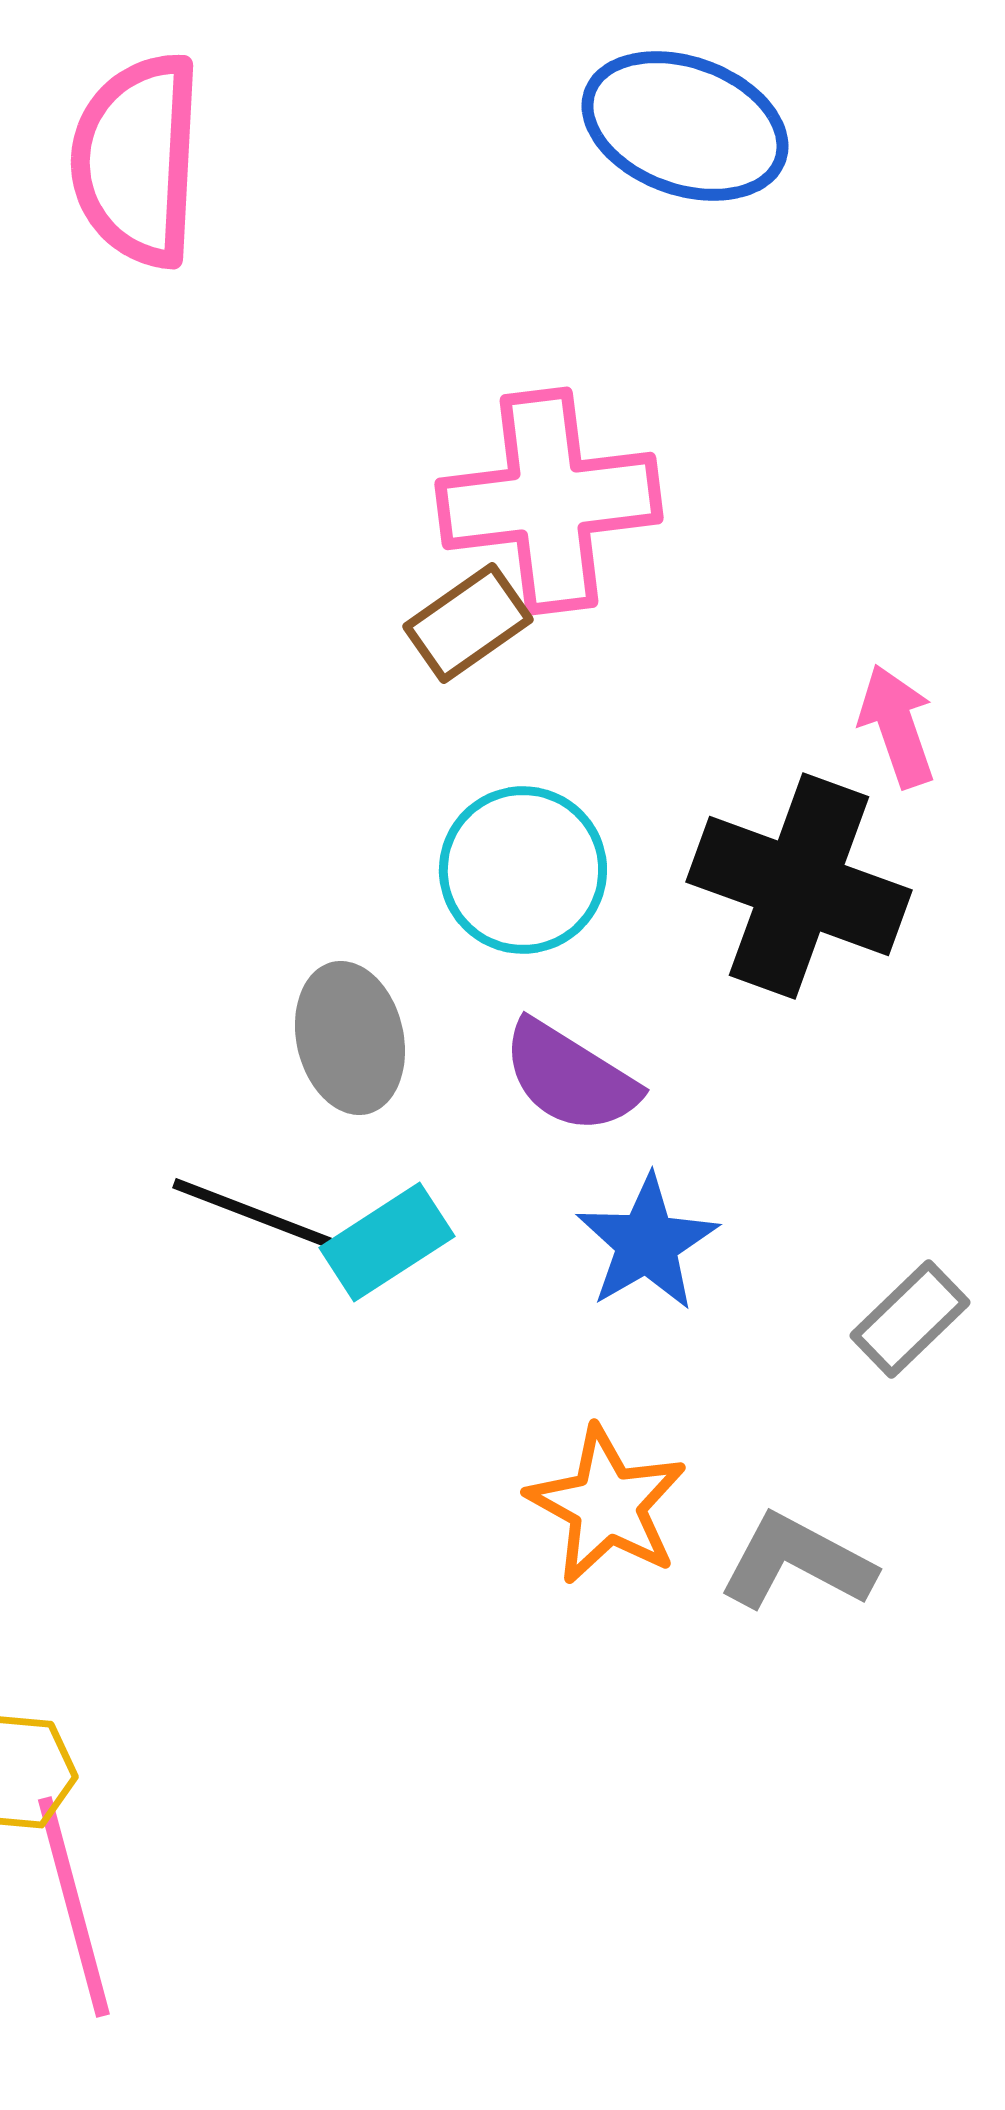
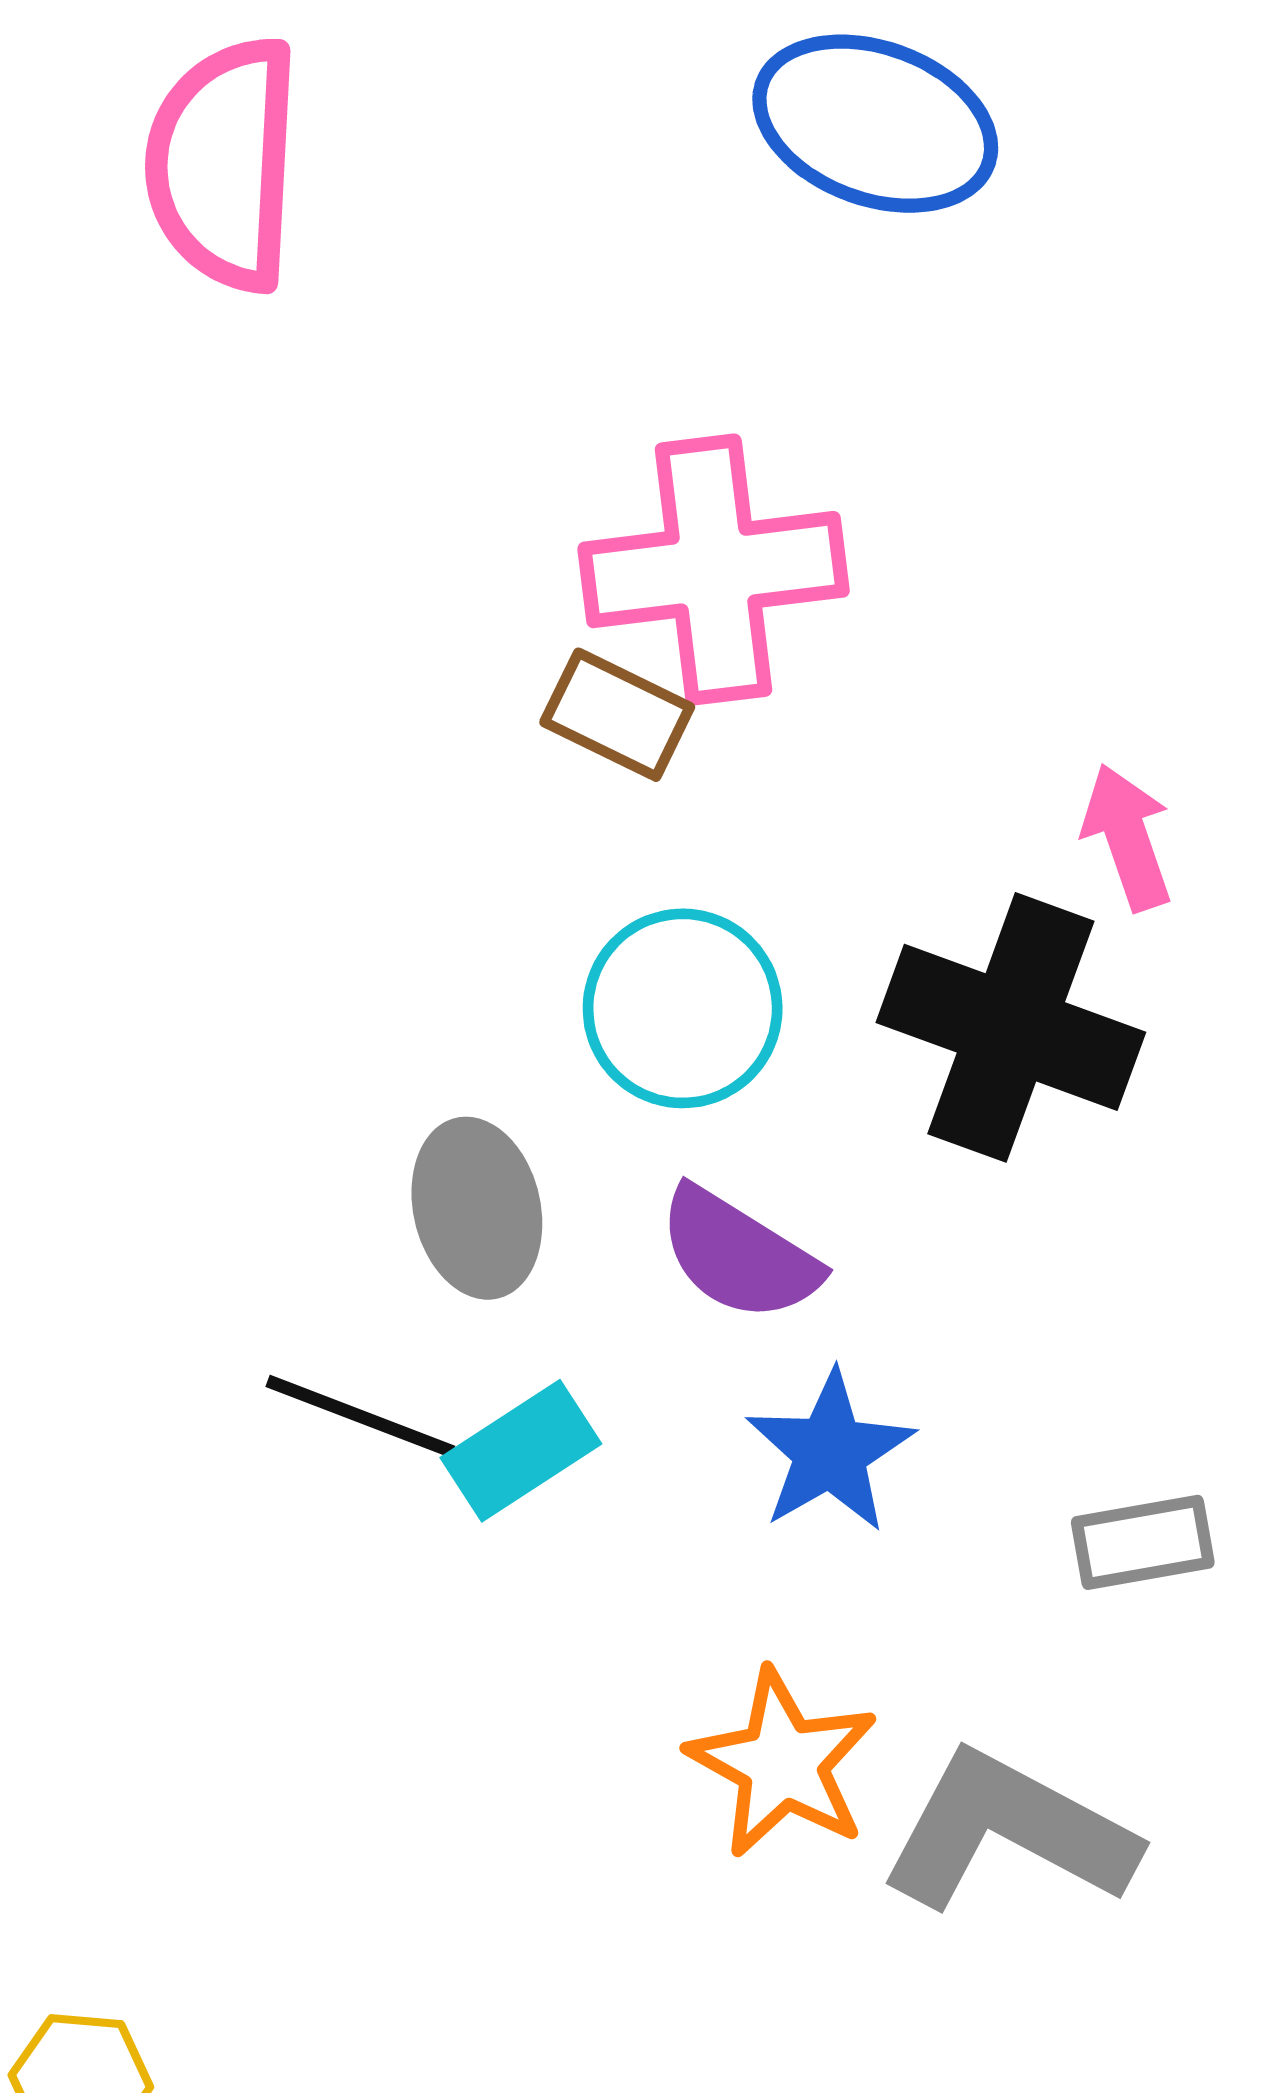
brown rectangle: (468, 623) -> (617, 715), turned 61
gray rectangle: (910, 1319) -> (1143, 1542), turned 34
gray L-shape: (797, 1562) -> (1008, 1831), size x1.4

